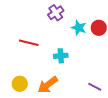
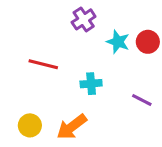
purple line: (95, 87) -> (142, 100), moved

